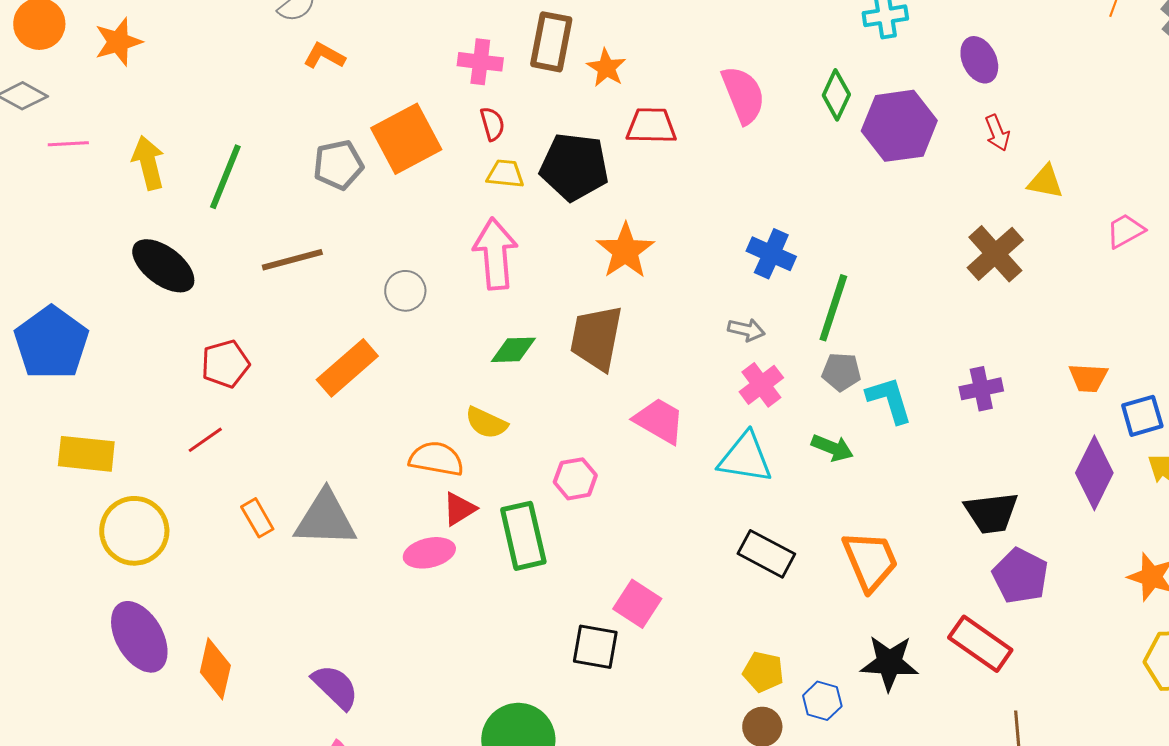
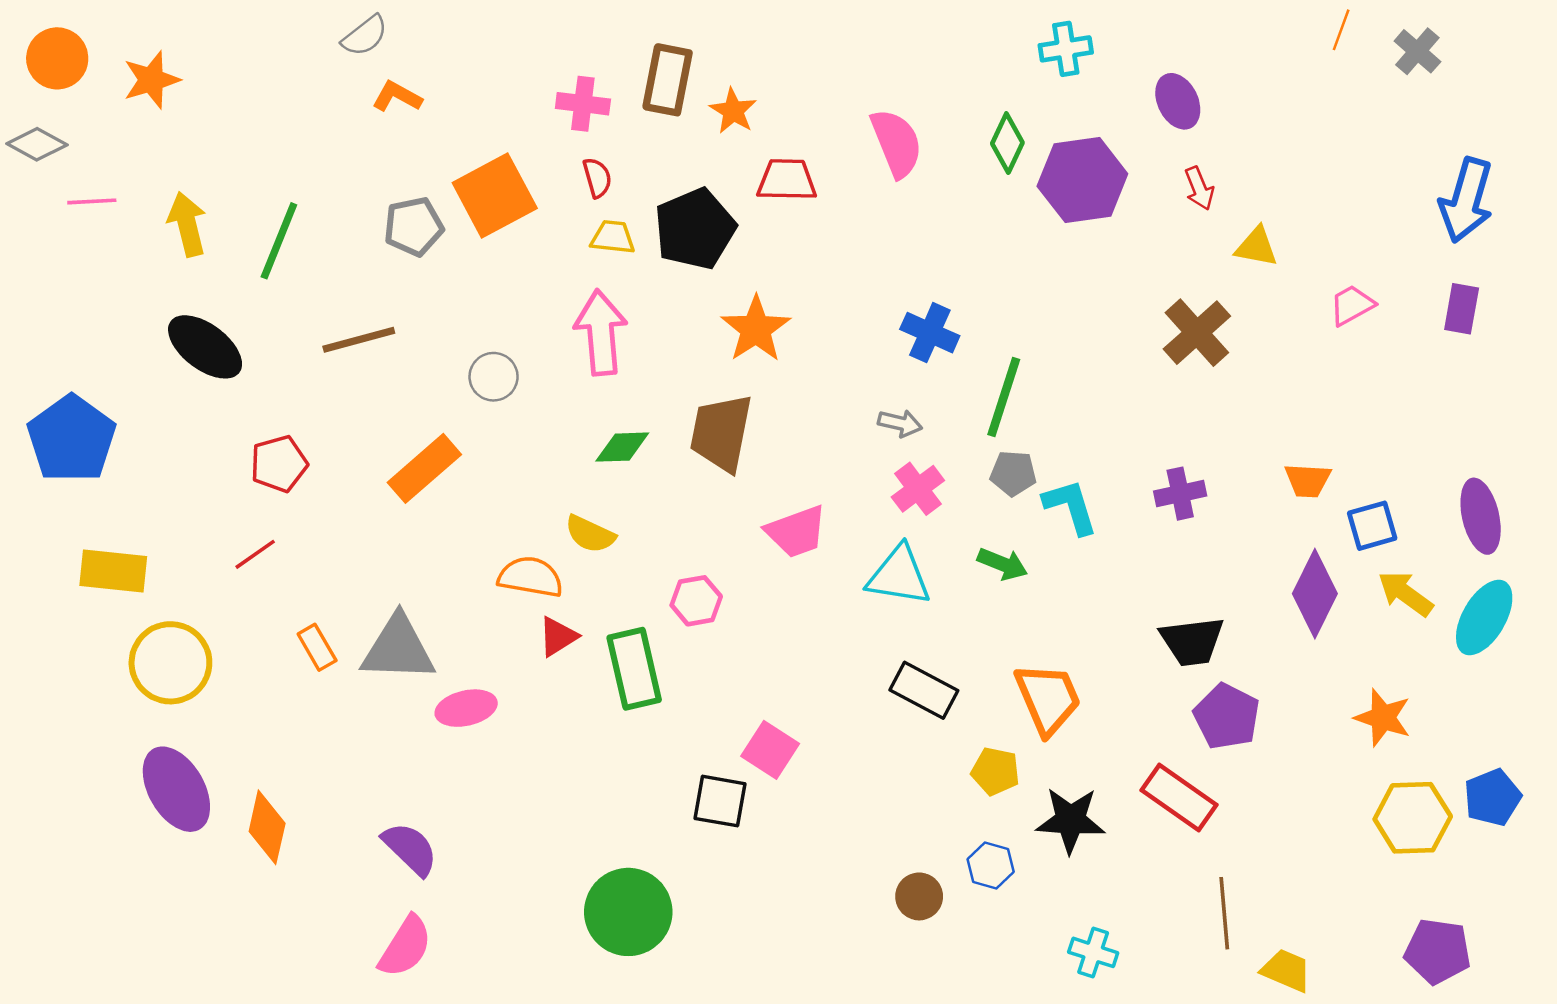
black pentagon: (574, 167) -> (695, 229), turned -30
pink trapezoid: (659, 421) -> (796, 532), turned 130
pink ellipse: (429, 553) -> (466, 708), moved
yellow pentagon: (763, 672) -> (995, 771), moved

